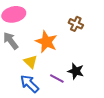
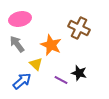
brown cross: (76, 24) -> (79, 28), size x1.5
blue arrow: (30, 84) -> (22, 81), moved, turned 96

